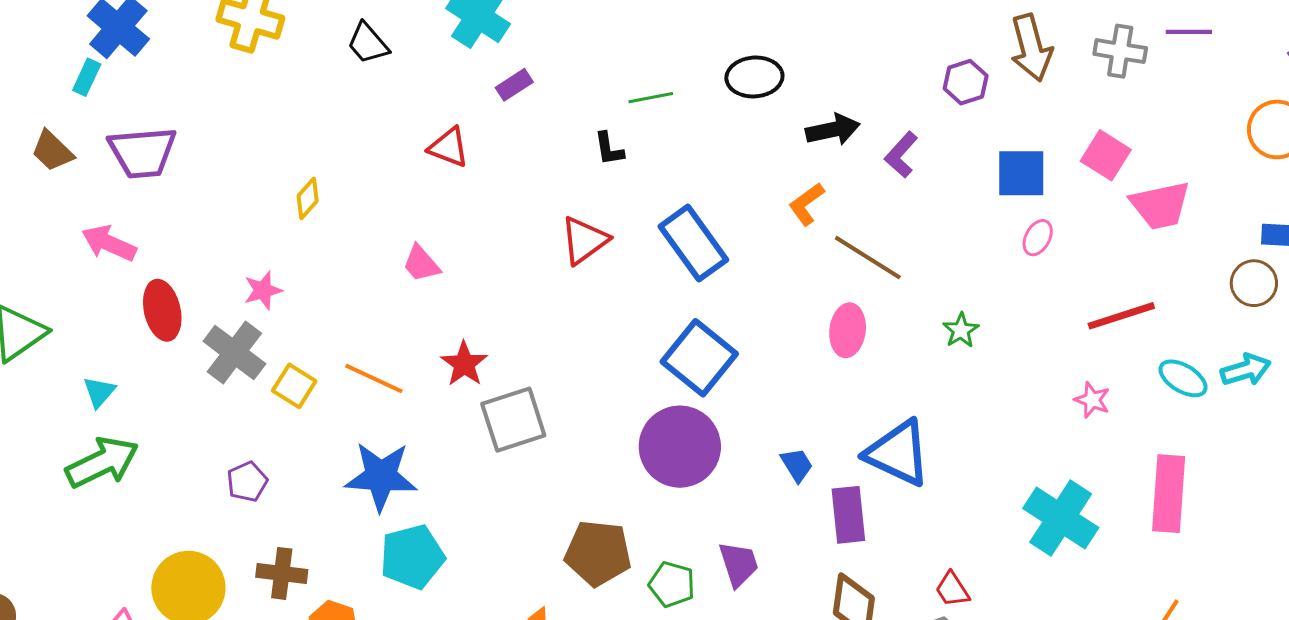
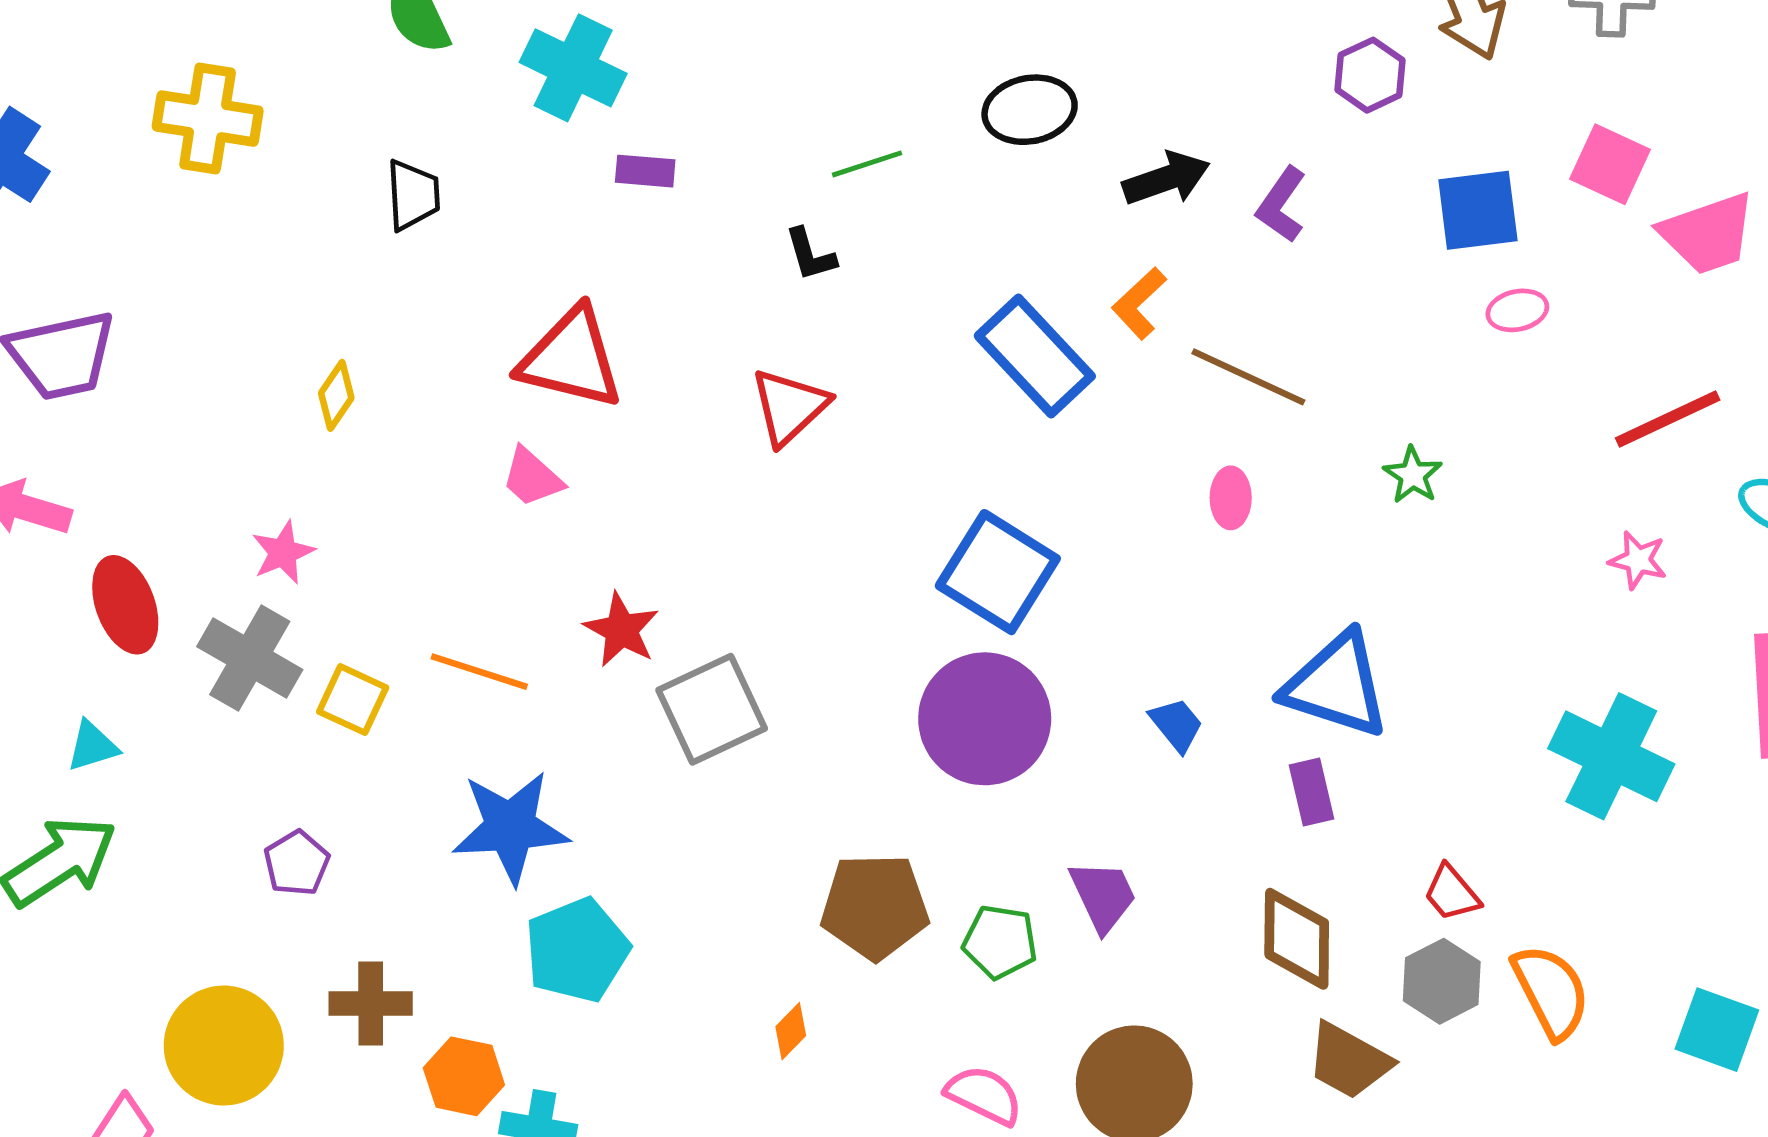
black trapezoid: (368, 43) -> (413, 195), moved, turned -135
purple rectangle: (514, 85) -> (645, 171), turned 45
red triangle: (449, 147) -> (571, 358), moved, size x1.6
pink ellipse: (1038, 238) -> (1517, 310), turned 57
blue rectangle: (693, 243) -> (1035, 356), moved
pink ellipse: (848, 330) -> (1231, 498), size x0.7
cyan triangle: (99, 392) -> (92, 746), moved, turned 39
purple rectangle: (848, 515) -> (1311, 792), moved, size x0.7

